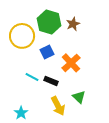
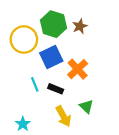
blue square: (47, 52) -> (51, 57), size x1.5
cyan line: (32, 77) -> (35, 84), turned 40

